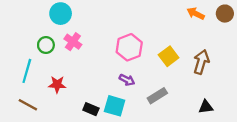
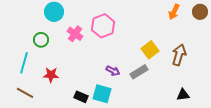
orange arrow: (196, 14) -> (174, 12), turned -91
pink cross: (73, 42) -> (75, 34), moved
pink hexagon: (129, 47) -> (103, 26), moved
gray rectangle: (157, 96) -> (139, 72), moved

